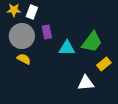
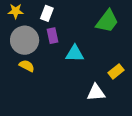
white rectangle: (32, 12) -> (47, 13), moved
green trapezoid: (92, 42) -> (107, 21), moved

